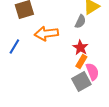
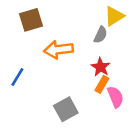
blue line: (14, 47) -> (17, 77), moved
gray square: (81, 82) -> (66, 109), moved

